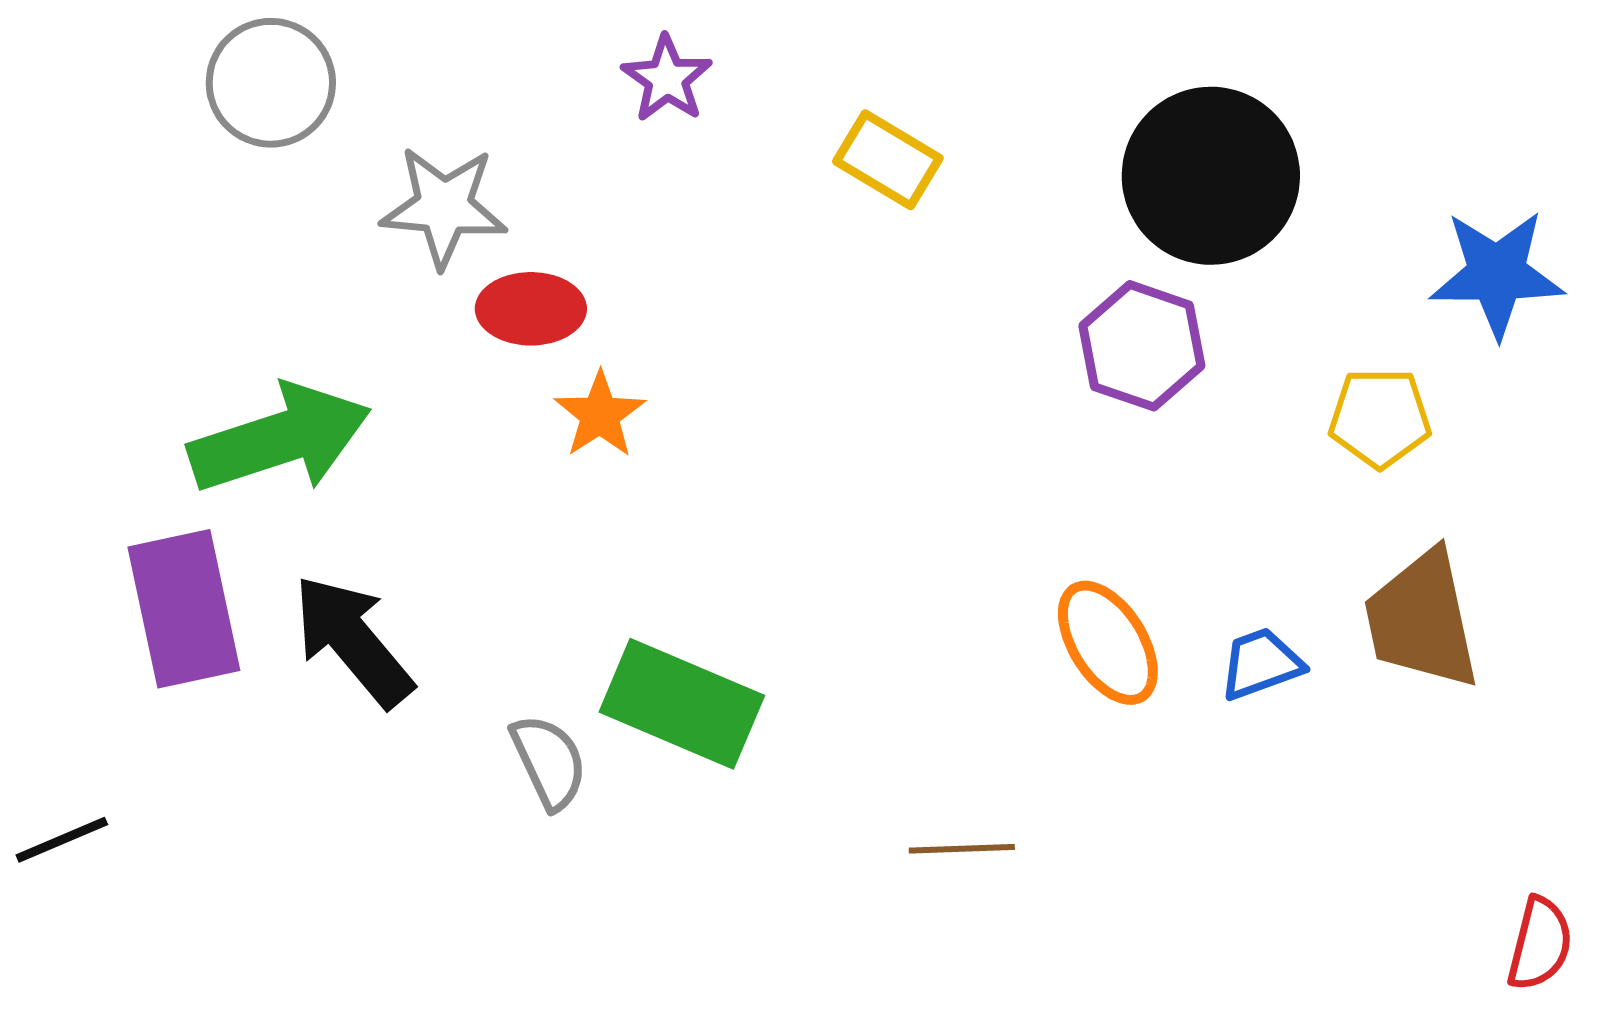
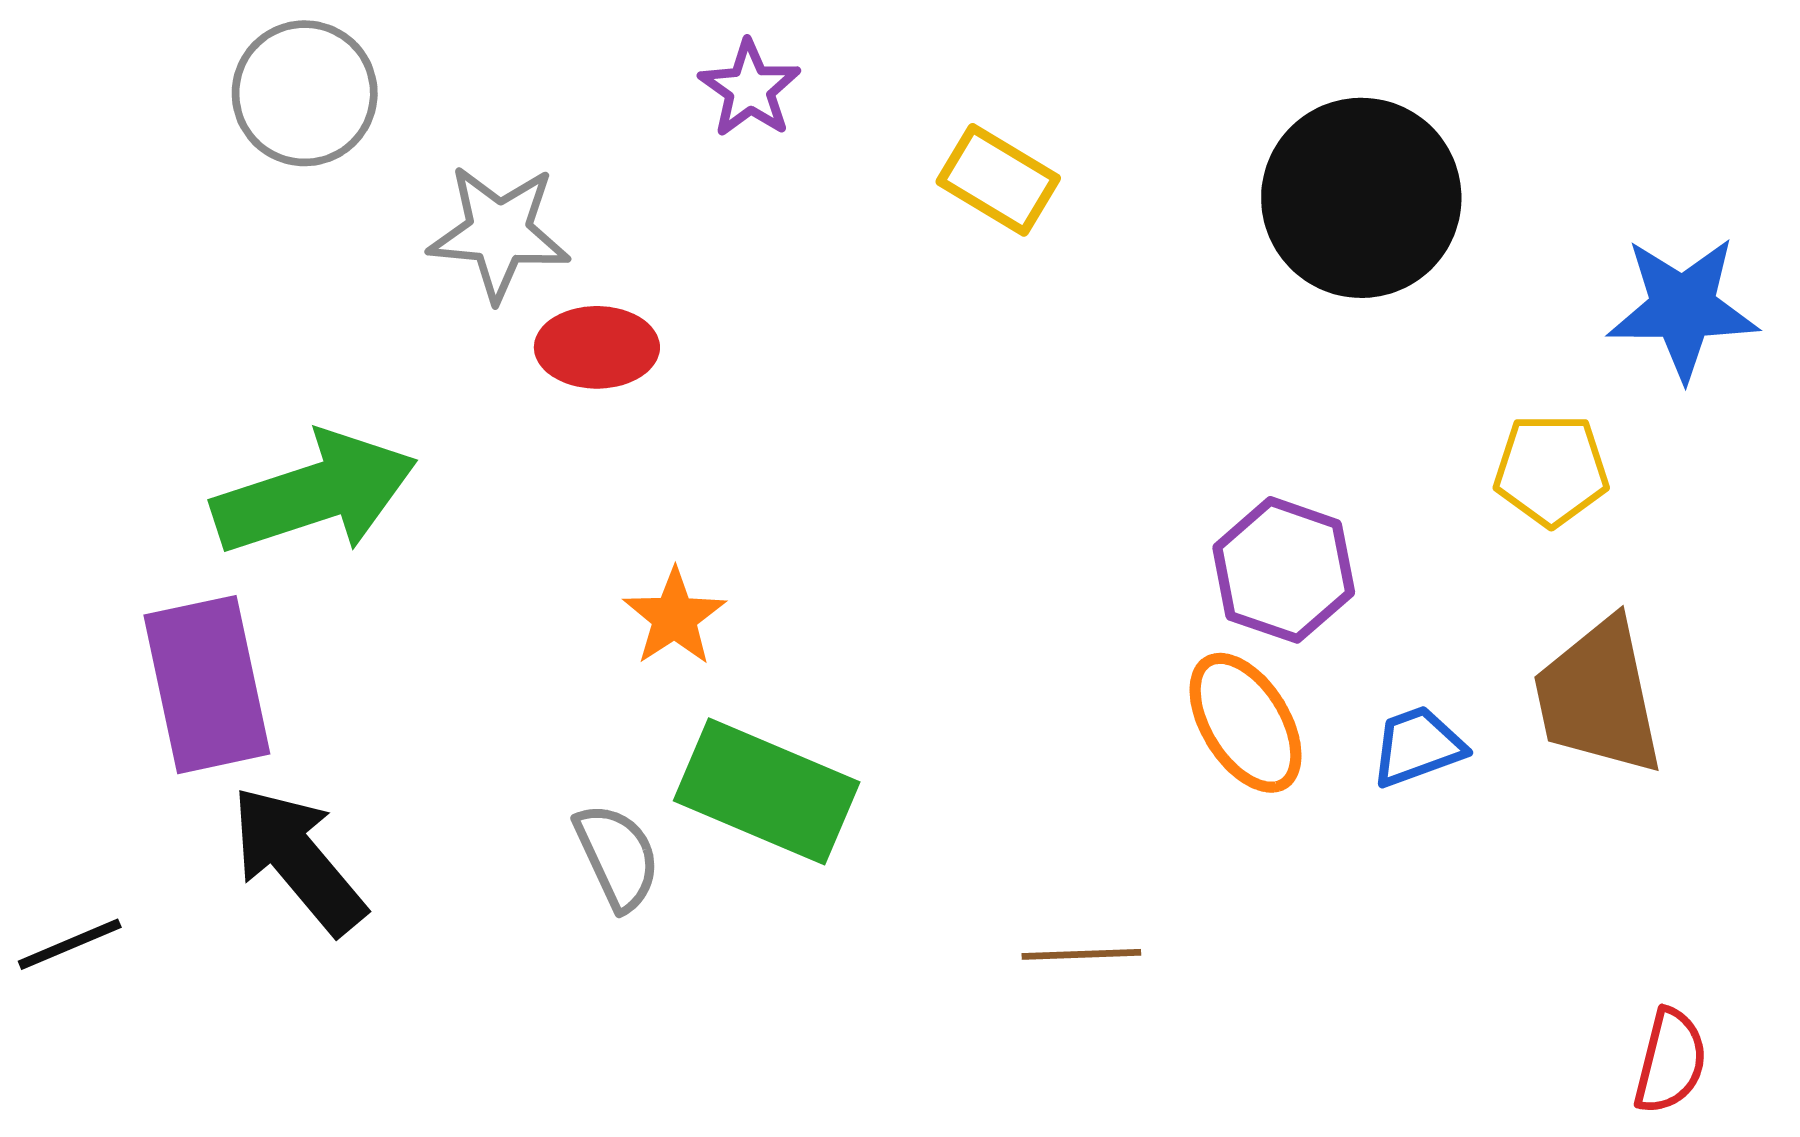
purple hexagon: (1142, 346) -> (1284, 570), moved
orange star: (600, 415) -> (674, 617), moved
black arrow: (353, 641) -> (298, 860), moved
red semicircle: (1540, 944) -> (1670, 1061), moved

